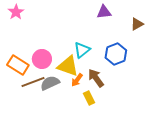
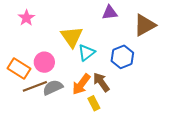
pink star: (16, 12) -> (26, 18), moved
brown triangle: (137, 24) -> (145, 25), size x1.6
yellow triangle: (68, 66) -> (72, 37), moved, turned 35
orange arrow: (77, 80) -> (81, 84), size x1.5

